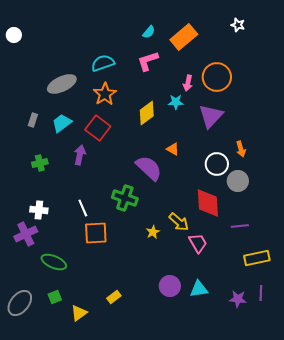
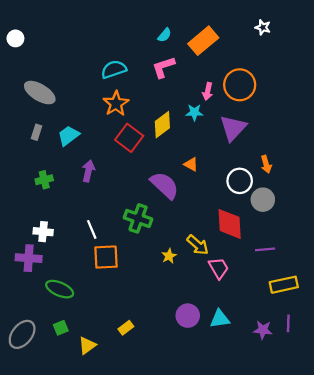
gray ellipse: (62, 84) -> (40, 93), moved, turned 56
red square: (98, 128) -> (129, 138), moved
purple cross: (26, 234) -> (29, 258), turned 30

